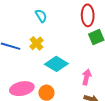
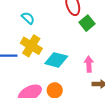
yellow cross: (36, 43) -> (31, 46), size x1.5

